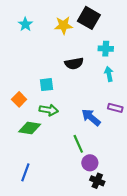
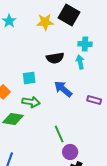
cyan arrow: (109, 74) -> (80, 62), moved
blue arrow: (91, 117) -> (63, 89), moved

